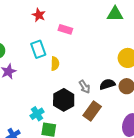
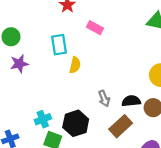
black hexagon: (64, 100) -> (76, 123), moved
brown rectangle: (92, 111) -> (121, 126), moved

